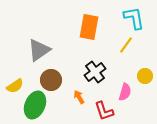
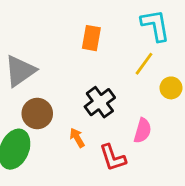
orange rectangle: (89, 27) -> (91, 38), size x0.7
yellow circle: (145, 76) -> (171, 88), moved

